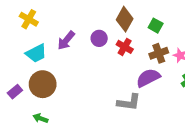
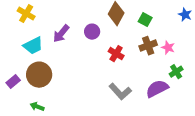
red cross: (125, 47) -> (116, 54), moved
purple semicircle: (148, 78) -> (157, 89), moved
gray L-shape: (129, 102) -> (120, 92), turned 40

